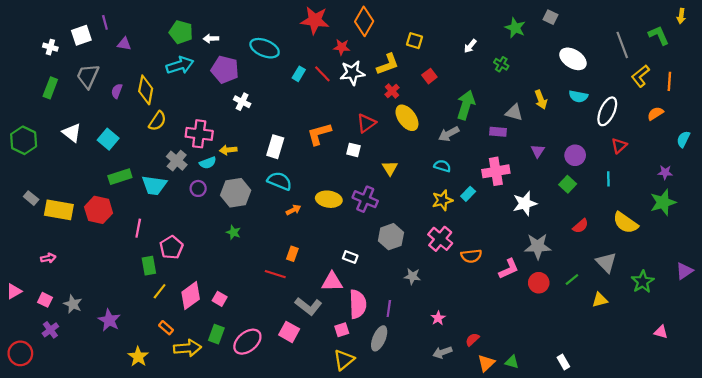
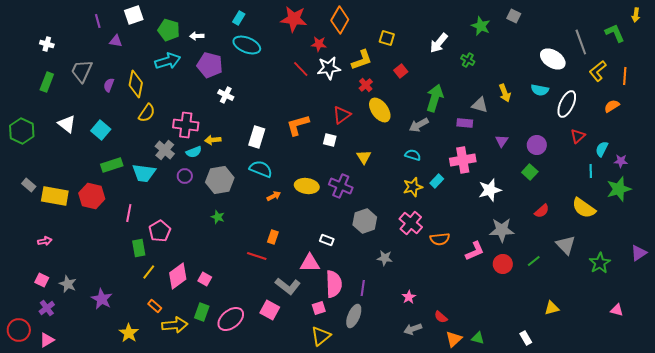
white square: (81, 35) -> (134, 15), moved
white arrow: (470, 46) -> (439, 43), size x1.5
white ellipse: (573, 59) -> (553, 59), moved
cyan rectangle: (299, 74) -> (239, 18), moved
cyan semicircle: (683, 139) -> (602, 149), moved
cyan line: (608, 179) -> (591, 171), moved
pink triangle: (14, 291) -> (47, 340), moved
yellow triangle: (600, 300) -> (552, 308), moved
red semicircle: (472, 339) -> (441, 317), turned -96

